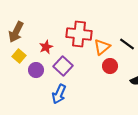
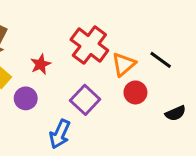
red cross: (79, 34) -> (89, 45), turned 30
purple square: (63, 66) -> (85, 100), moved

